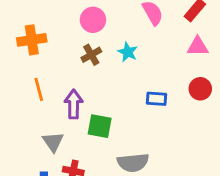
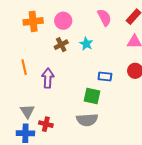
orange cross: (32, 40) -> (33, 21), moved
green square: (100, 126) -> (92, 96), moved
gray triangle: (53, 142) -> (27, 111), moved

